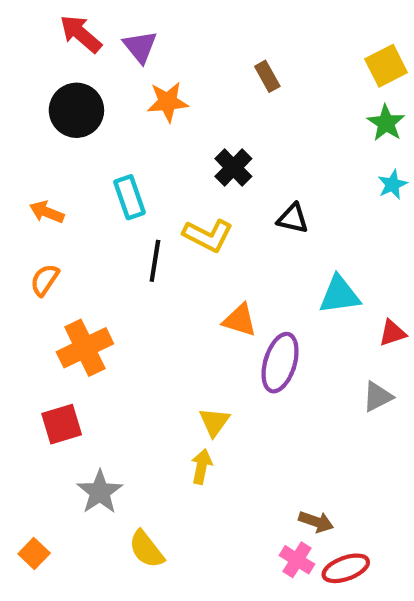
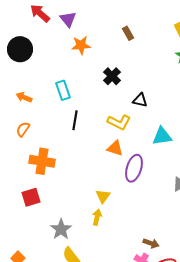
black circle: (76, 110) -> (20, 49), moved
yellow L-shape: (208, 235) -> (119, 122), moved
orange cross: (85, 348) -> (42, 161), turned 35
gray star: (100, 492) -> (61, 229), moved

